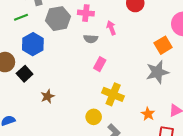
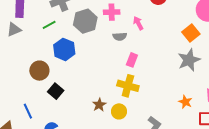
black square: (25, 74) -> (56, 91), moved
yellow cross: (113, 94) -> (128, 86), moved
brown star: (48, 96) -> (99, 105), moved
yellow circle: (94, 117) -> (119, 111), moved

